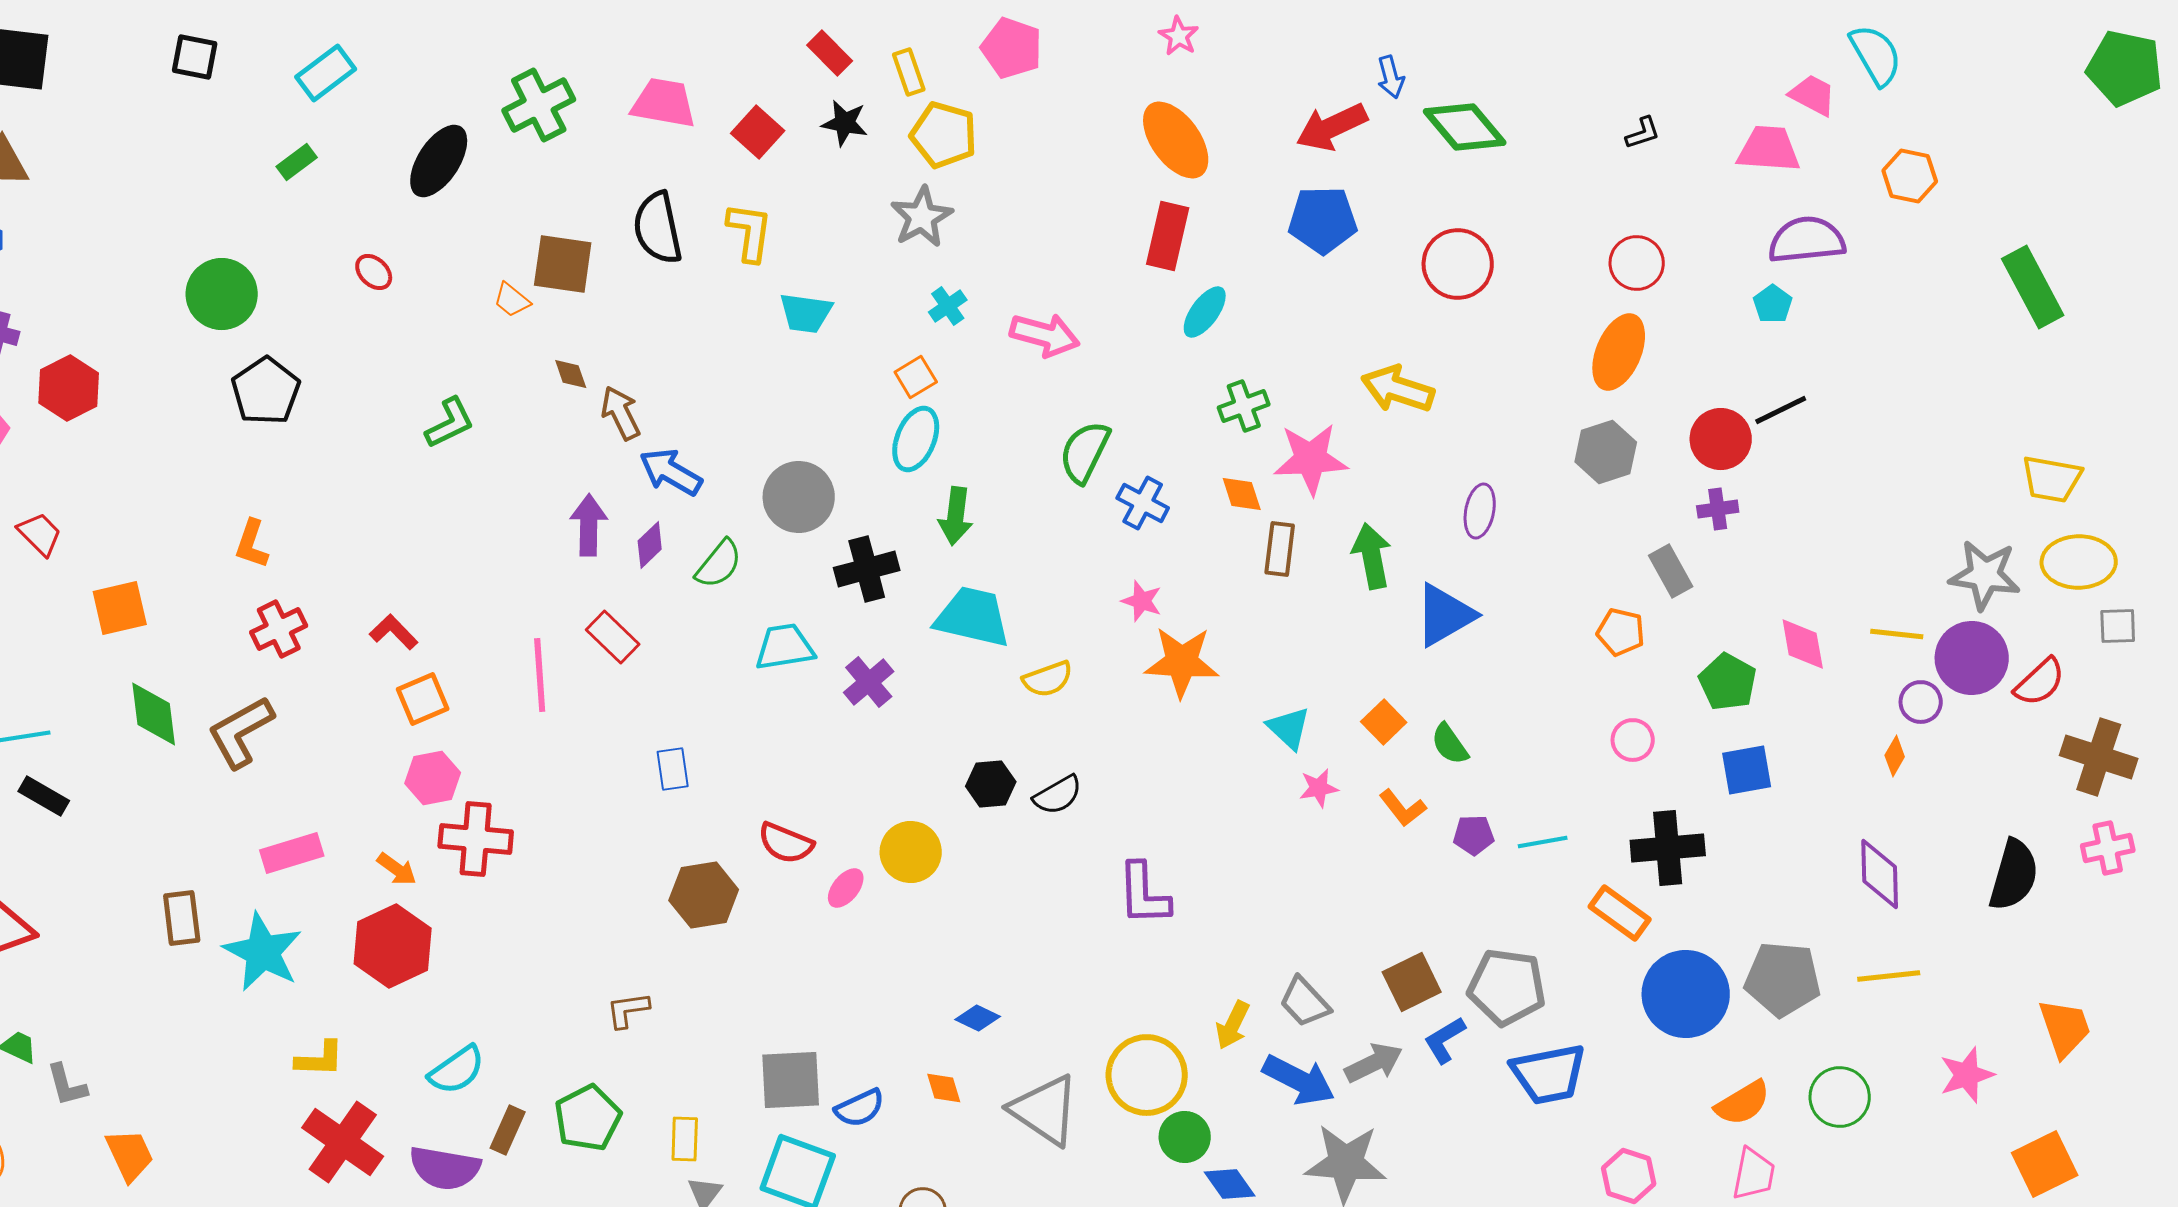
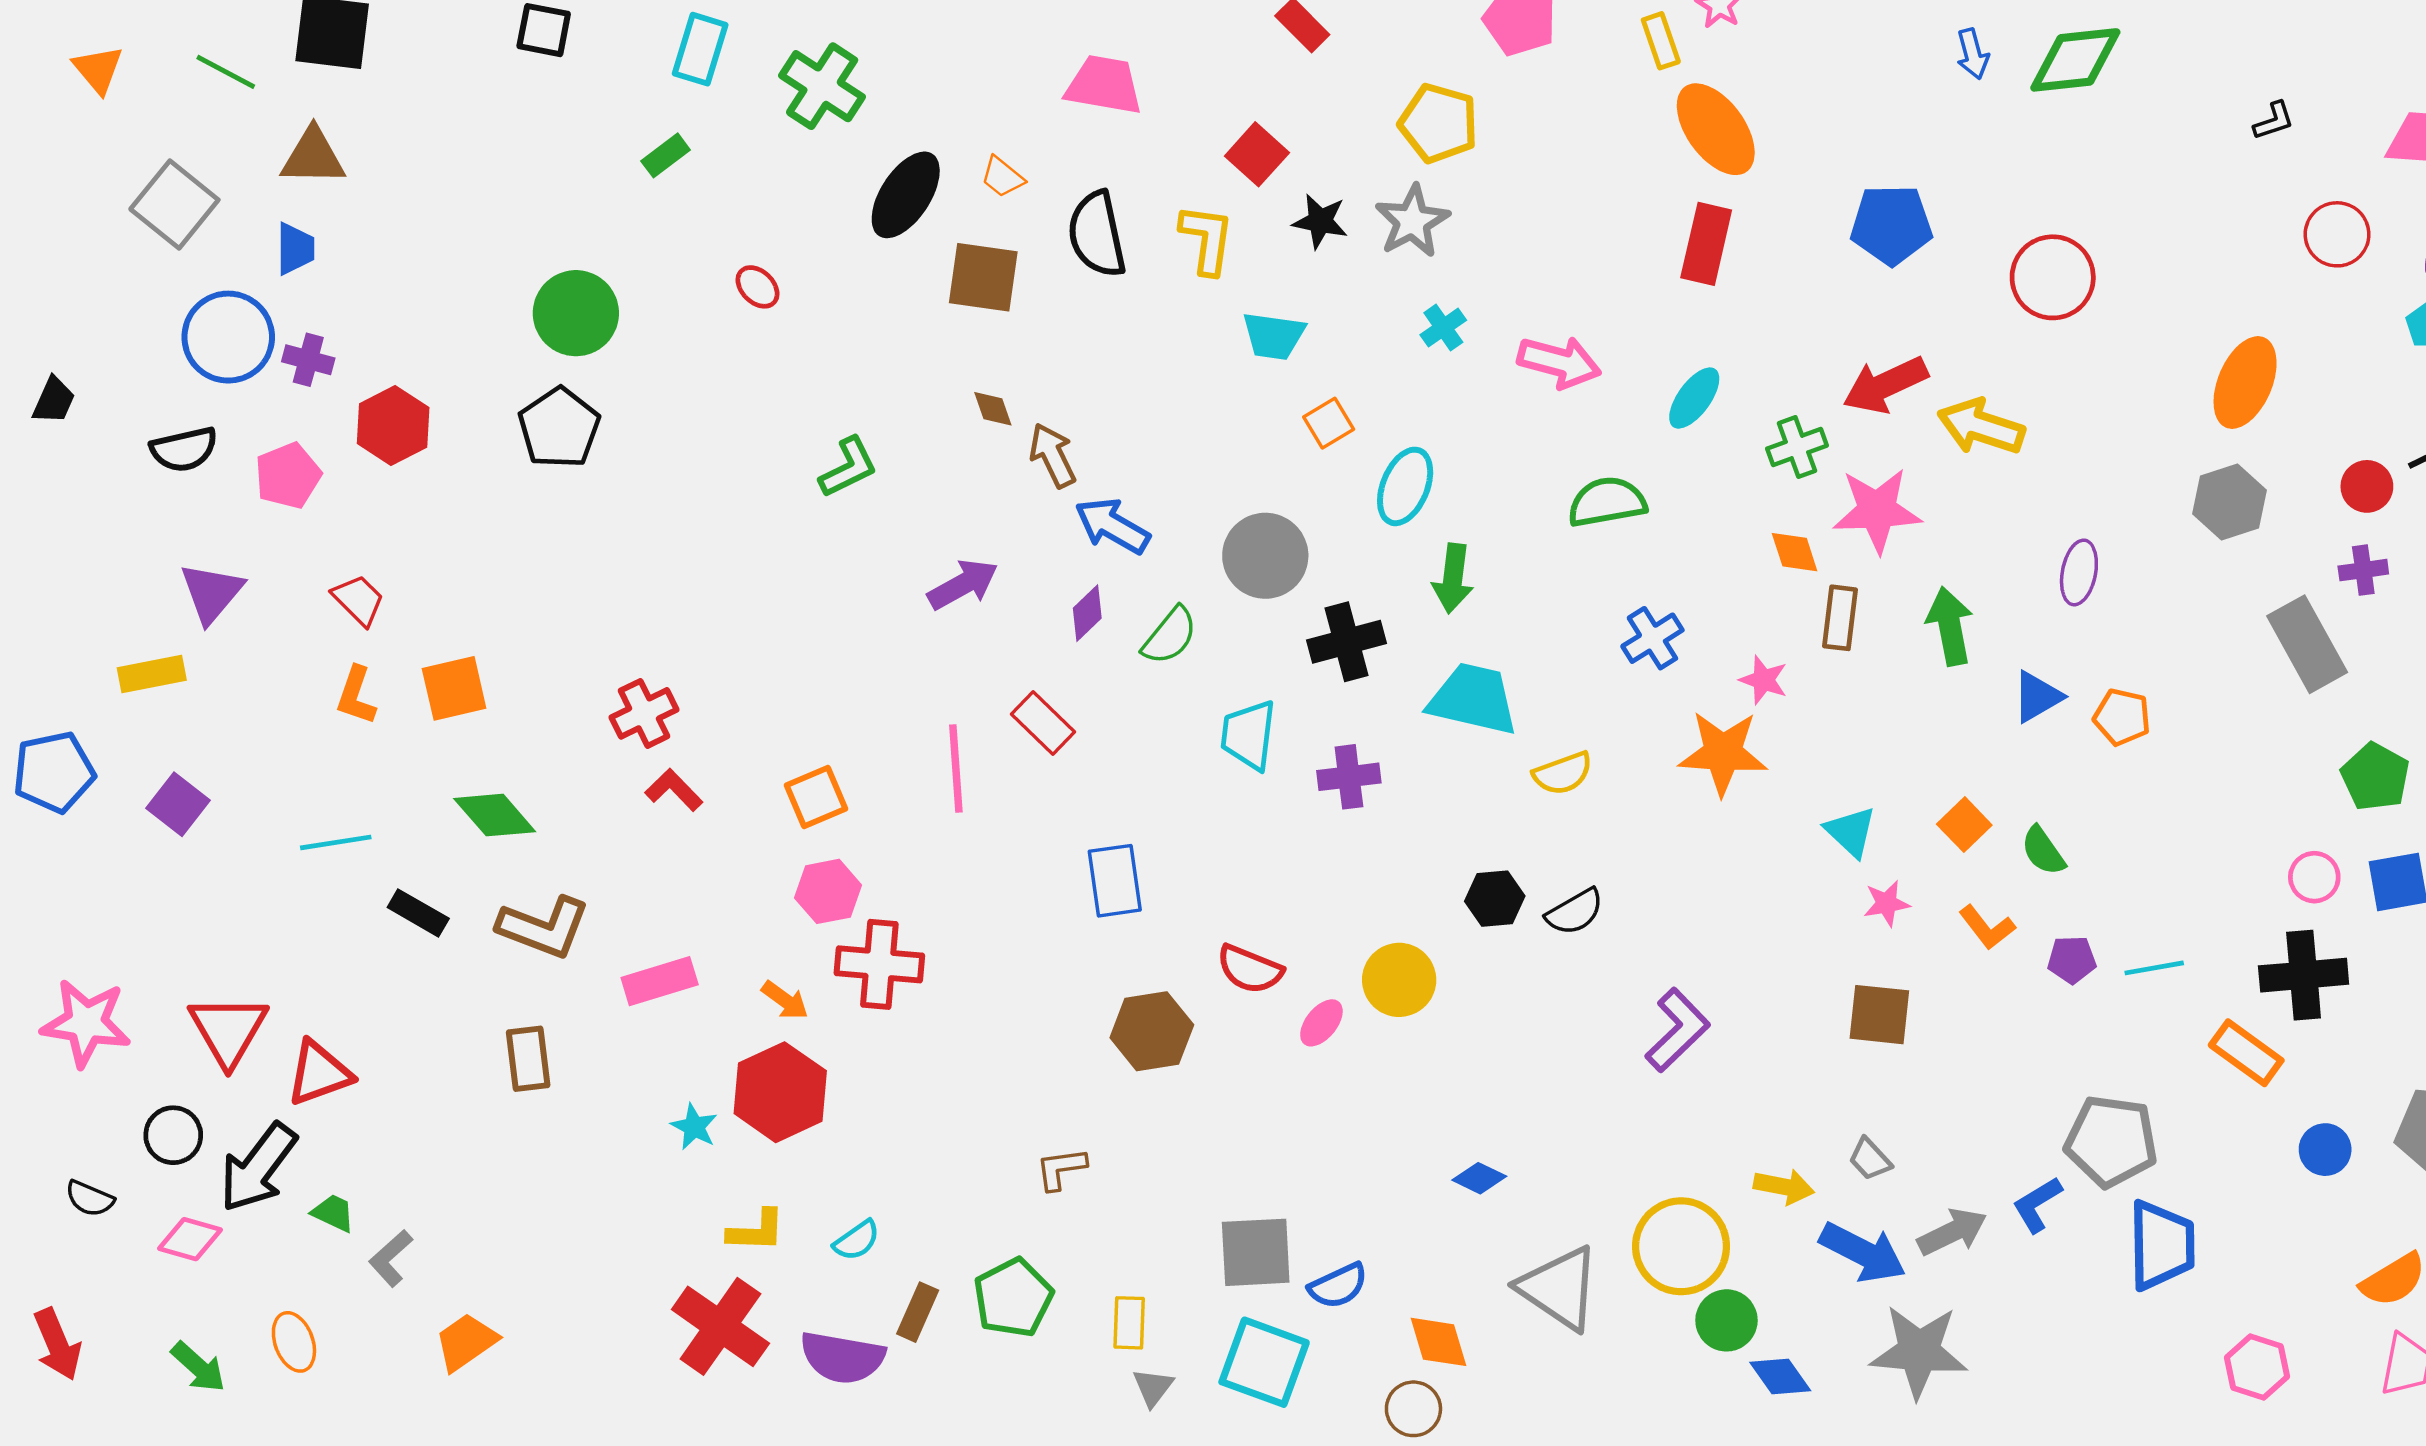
yellow rectangle: (909, 72) -> (1661, 41), moved
cyan rectangle: (326, 73) -> (700, 49), turned -36
green cross: (539, 105) -> (822, 86), moved, turned -30
black star: (845, 123) -> (1320, 221), moved
red arrow: (1332, 127) -> (1885, 385), moved
green diamond: (1465, 127) -> (2075, 60), moved, turned -56
red square: (758, 132) -> (1257, 154), moved
black ellipse: (439, 161) -> (906, 195), moved
red circle: (1637, 263) -> (2337, 234), moved
orange trapezoid: (512, 300) -> (1002, 177), moved
cyan ellipse: (1205, 312) -> (1694, 398), moved
orange square: (916, 377) -> (1329, 423), moved
black pentagon: (266, 391) -> (559, 428), moved
red circle: (1721, 439) -> (2367, 486), size x0.7
green semicircle: (1085, 452) -> (1607, 502), turned 54
blue cross: (1143, 503) -> (1652, 638), moved, turned 30
purple arrow: (589, 525) -> (963, 584), moved, turned 60
orange L-shape: (252, 544) -> (356, 696), moved
gray rectangle: (1671, 571) -> (2307, 644), size x1.5
pink star: (1142, 601) -> (1764, 680), moved
blue triangle: (1445, 615) -> (2037, 697), size x0.7
red L-shape: (394, 632) -> (674, 790), moved
orange pentagon: (1621, 632) -> (2122, 717), moved
cyan trapezoid: (785, 647) -> (1249, 735), turned -74
purple cross: (869, 682) -> (1349, 777), turned 33
green diamond: (154, 714) -> (495, 815), turned -34
brown L-shape: (241, 732) -> (544, 927), moved, turned -130
pink circle: (1633, 740) -> (2314, 877), moved
blue rectangle: (673, 769) -> (1115, 881), size x1.4
black rectangle: (44, 796) -> (418, 913), moved
purple L-shape: (1144, 894) -> (1678, 1030), turned -132
cyan star: (263, 952) -> (694, 1127), moved, size x0.5
brown square: (1412, 982) -> (1879, 1015), moved, turned 32
blue circle: (1686, 994) -> (2325, 1150), size x0.5
gray trapezoid: (1305, 1002) -> (1870, 1159), size x0.7
yellow arrow: (1233, 1025) -> (1784, 1187), turned -105
yellow L-shape: (320, 1059) -> (756, 1231), moved
cyan semicircle: (457, 1070) -> (857, 1240), size x0.7
blue trapezoid: (1549, 1074) -> (2161, 1245), turned -80
gray L-shape: (67, 1085) -> (391, 1258), turned 63
orange diamond: (944, 1088) -> (1439, 1342), moved, size x1.4
orange trapezoid: (130, 1155) -> (466, 1342), turned -100

